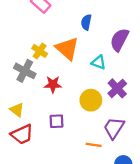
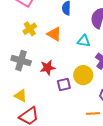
orange triangle: (67, 48) -> (54, 34), size x0.7
yellow cross: (40, 51) -> (30, 29), moved, turned 32
purple square: (57, 121) -> (64, 85), moved

